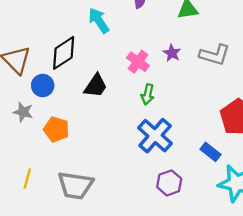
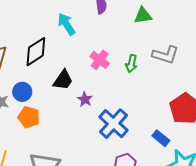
purple star: (172, 53) -> (85, 99), moved
blue circle: (43, 86) -> (22, 92), moved
green arrow: (148, 94) -> (131, 64), moved

